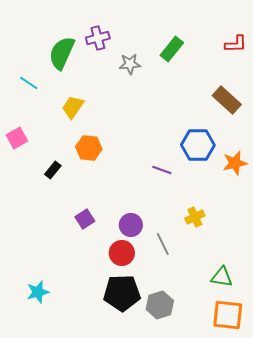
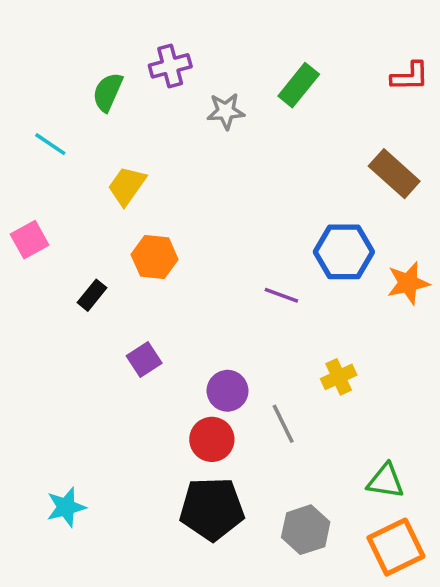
green semicircle: (62, 53) -> (108, 92), size x0.7
purple square: (85, 219) -> (144, 359), moved
gray hexagon: (160, 305) -> (306, 530), moved
orange square: (228, 315) -> (396, 547), turned -32

